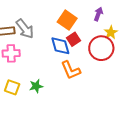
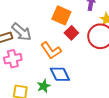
blue diamond: (60, 46) -> (60, 74), moved
orange L-shape: (71, 70) -> (51, 50), moved

